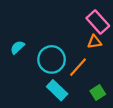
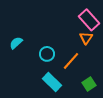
orange triangle: (94, 42) -> (86, 38), turned -48
cyan circle: (52, 59) -> (47, 54), size x0.6

